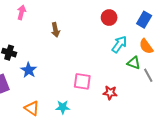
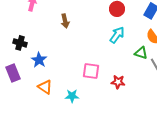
cyan arrow: (119, 44) -> (117, 35), moved
orange triangle: (32, 108) -> (45, 87), moved

